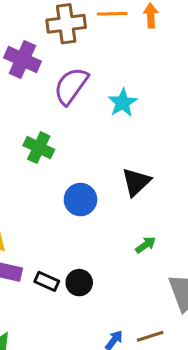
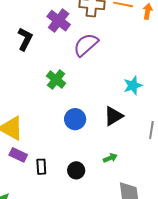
cyan star: (123, 103) -> (133, 85), moved
black rectangle: (47, 281) -> (41, 167), turned 49
black circle: (79, 283) -> (76, 170), moved

